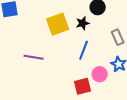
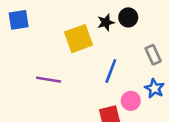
black star: (83, 23) -> (106, 22), moved

